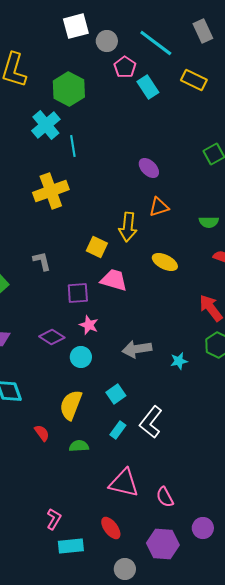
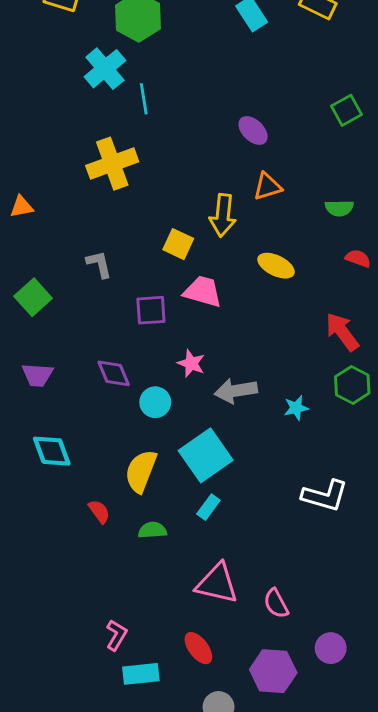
pink star: (89, 325) -> (191, 363), moved
purple diamond: (52, 337) -> (114, 373), turned 35
cyan square: (116, 394) -> (206, 455), size x1.8
white L-shape: (151, 422) -> (325, 496), moved, turned -112

